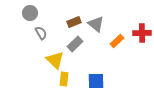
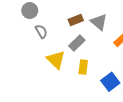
yellow rectangle: (64, 79) -> (83, 67), moved
blue square: (96, 81) -> (110, 82), moved, turned -36

